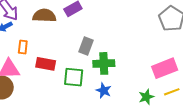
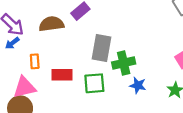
gray rectangle: (86, 46) -> (101, 48), size x1.4
blue star: (104, 90) -> (138, 85), moved

